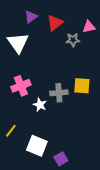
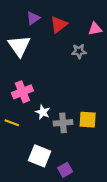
gray star: (73, 40) -> (79, 51), moved
yellow square: (82, 86) -> (88, 120), moved
gray cross: (59, 93) -> (63, 123), moved
yellow line: (11, 131) -> (12, 123), moved, turned 72

